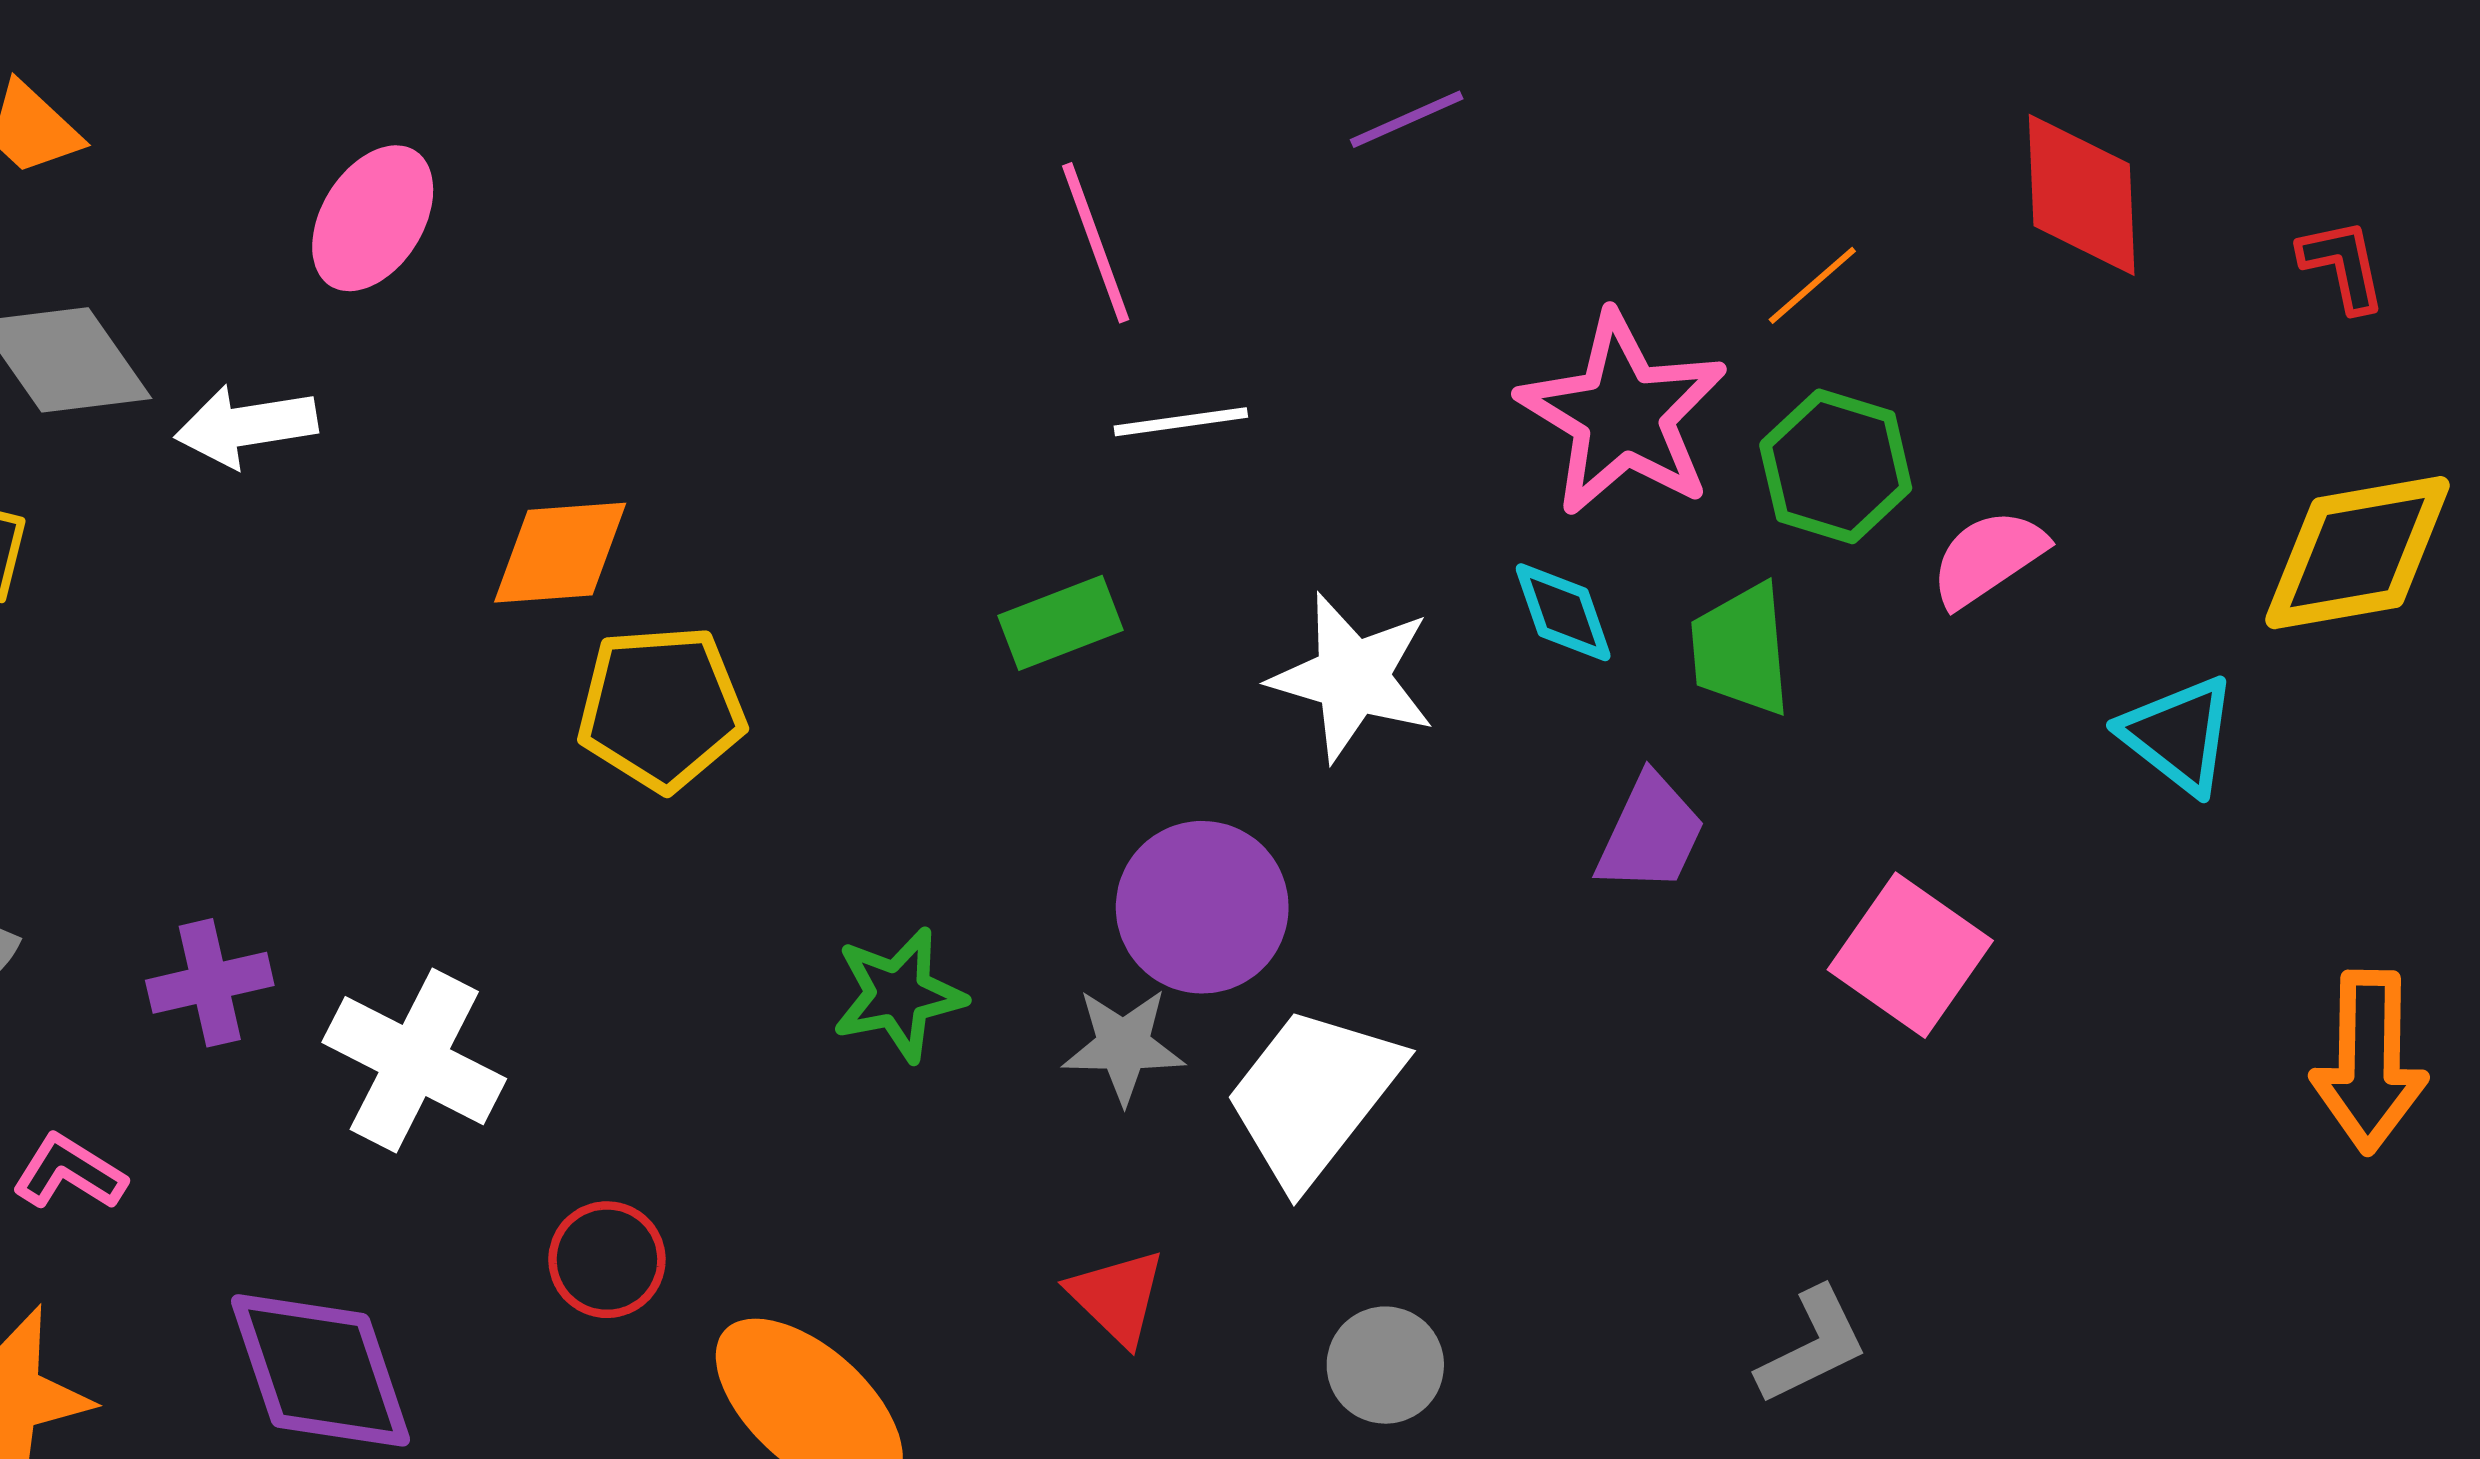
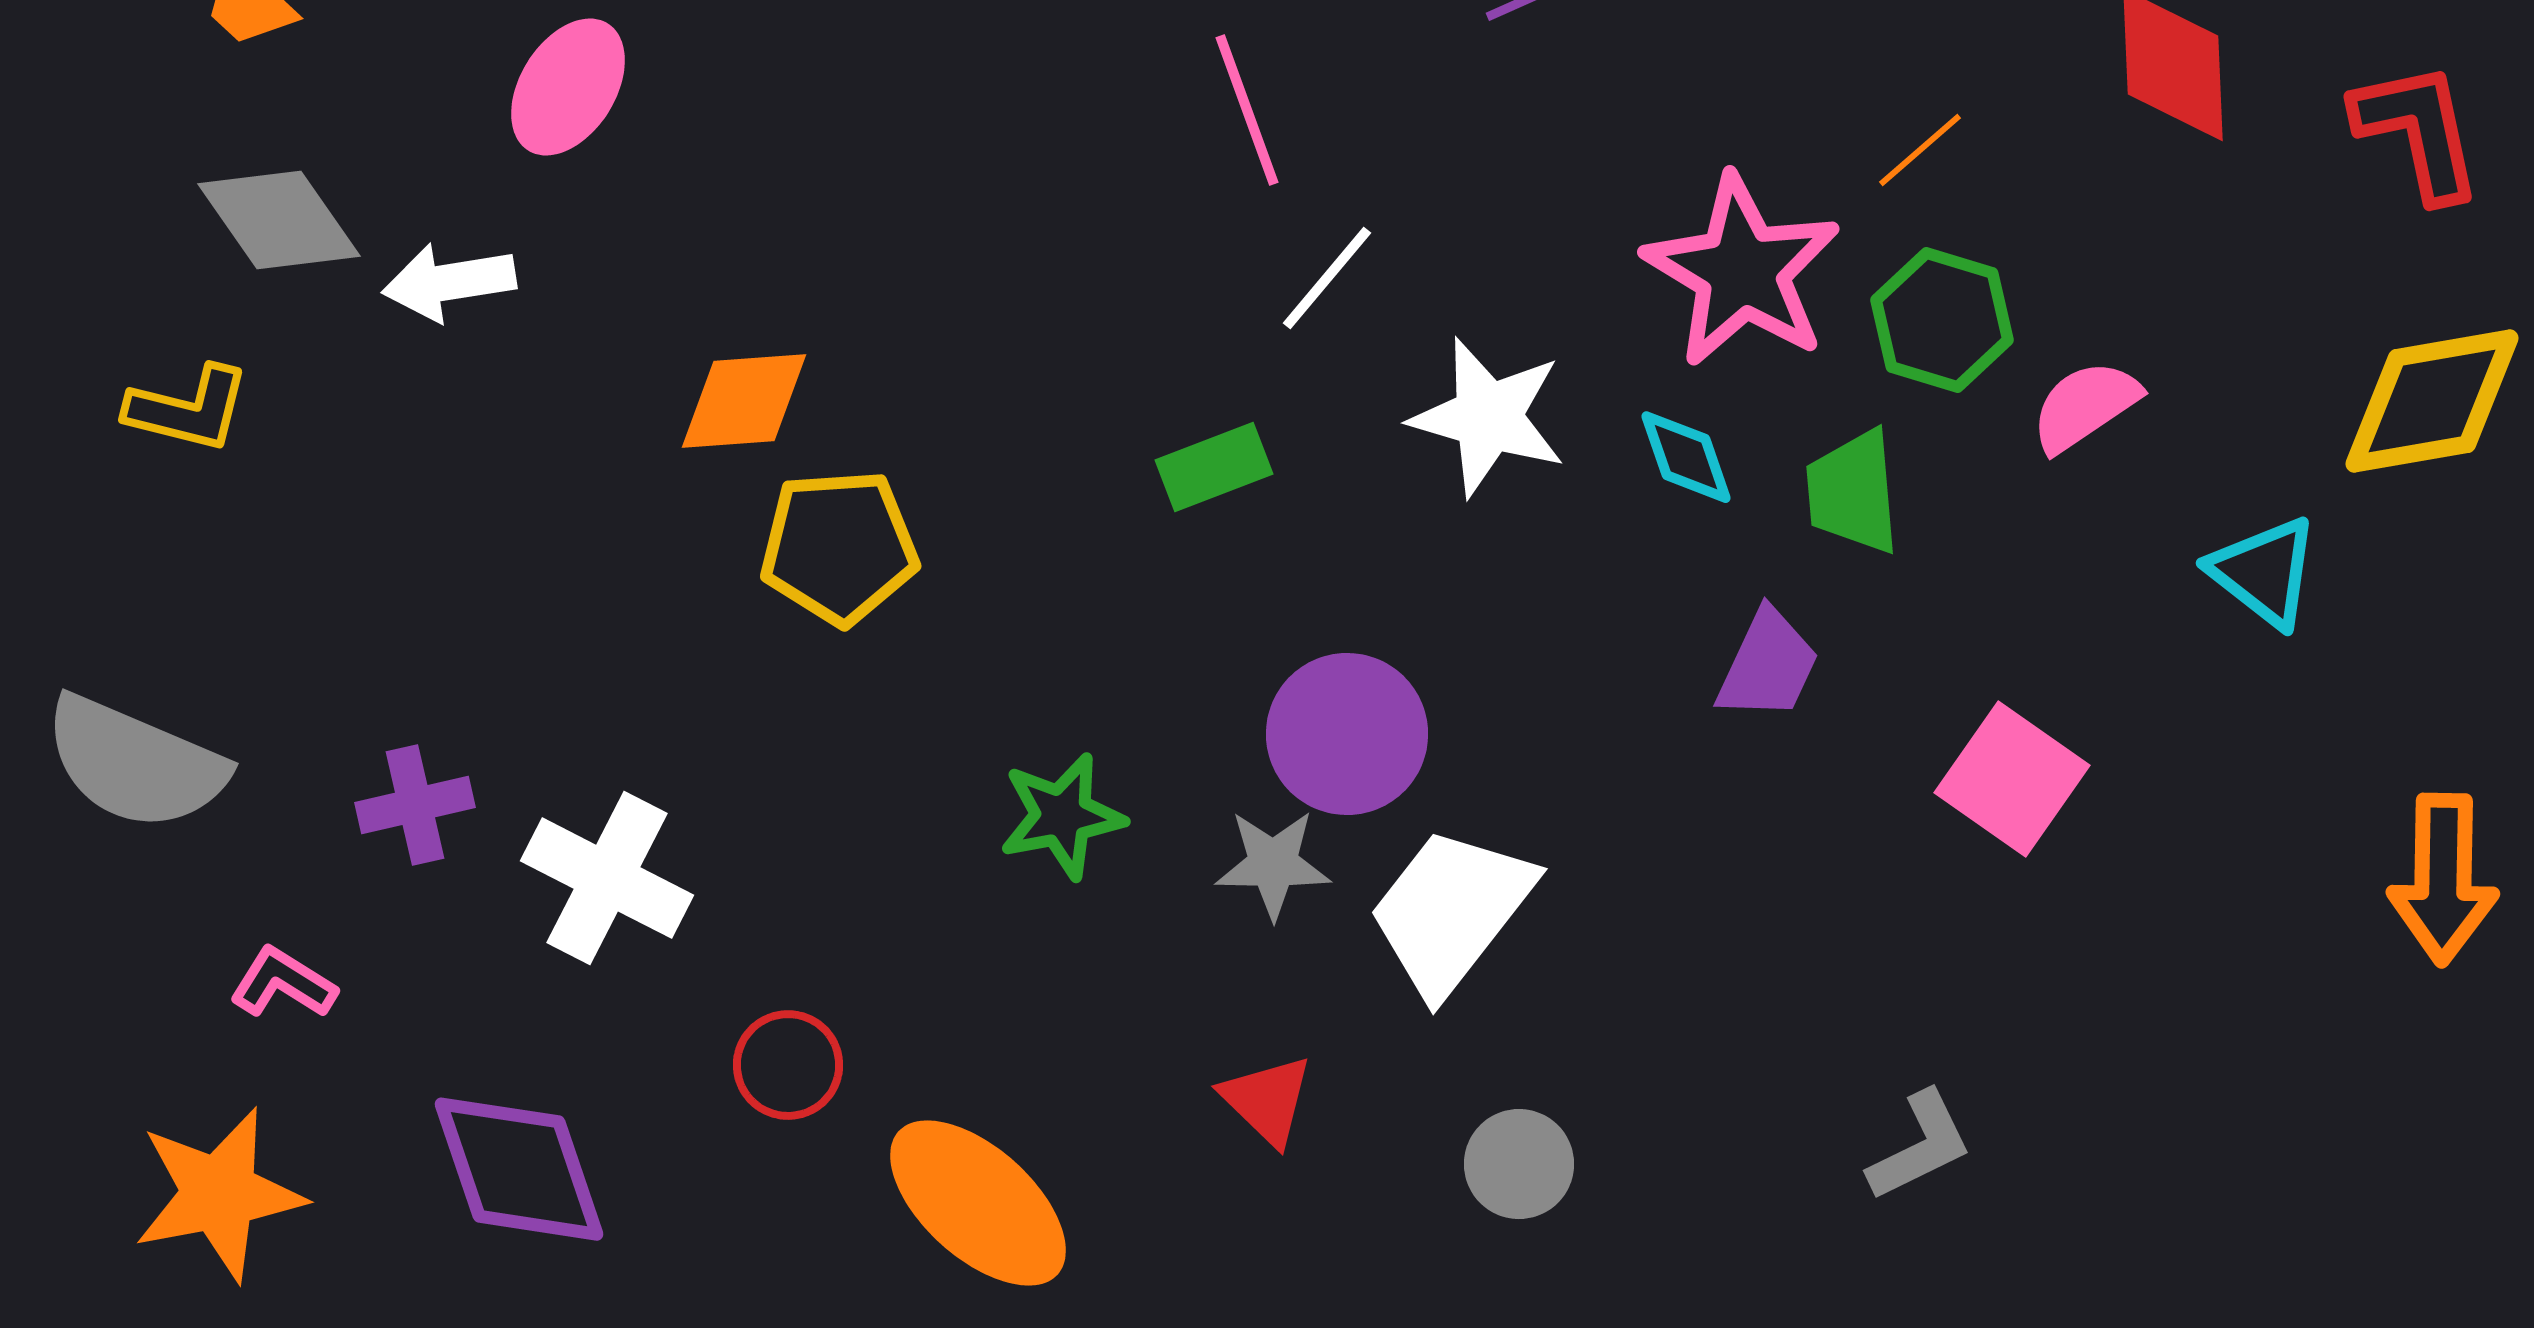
red L-shape: (2343, 265) -> (2418, 131), size x1.6
white line: (1181, 422) -> (1327, 278), turned -42
white star: (1352, 677) -> (1488, 417), moved

